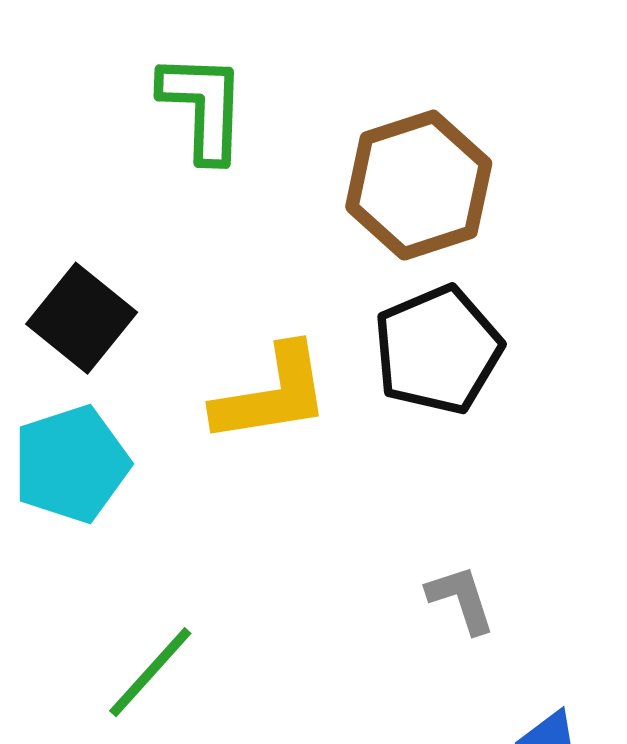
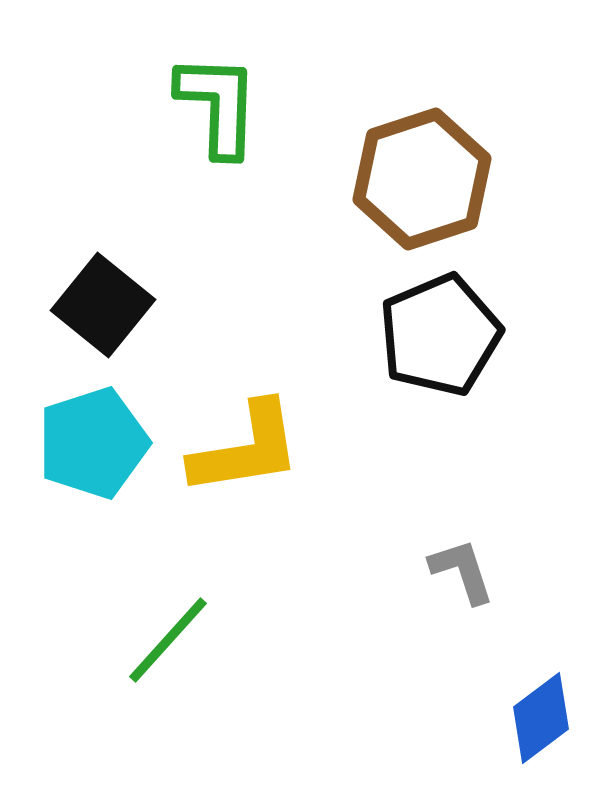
yellow L-shape: (272, 394) -> (246, 449), moved

